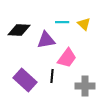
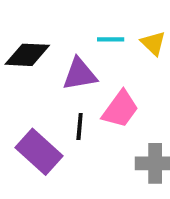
black line: (52, 76) -> (80, 127), moved

